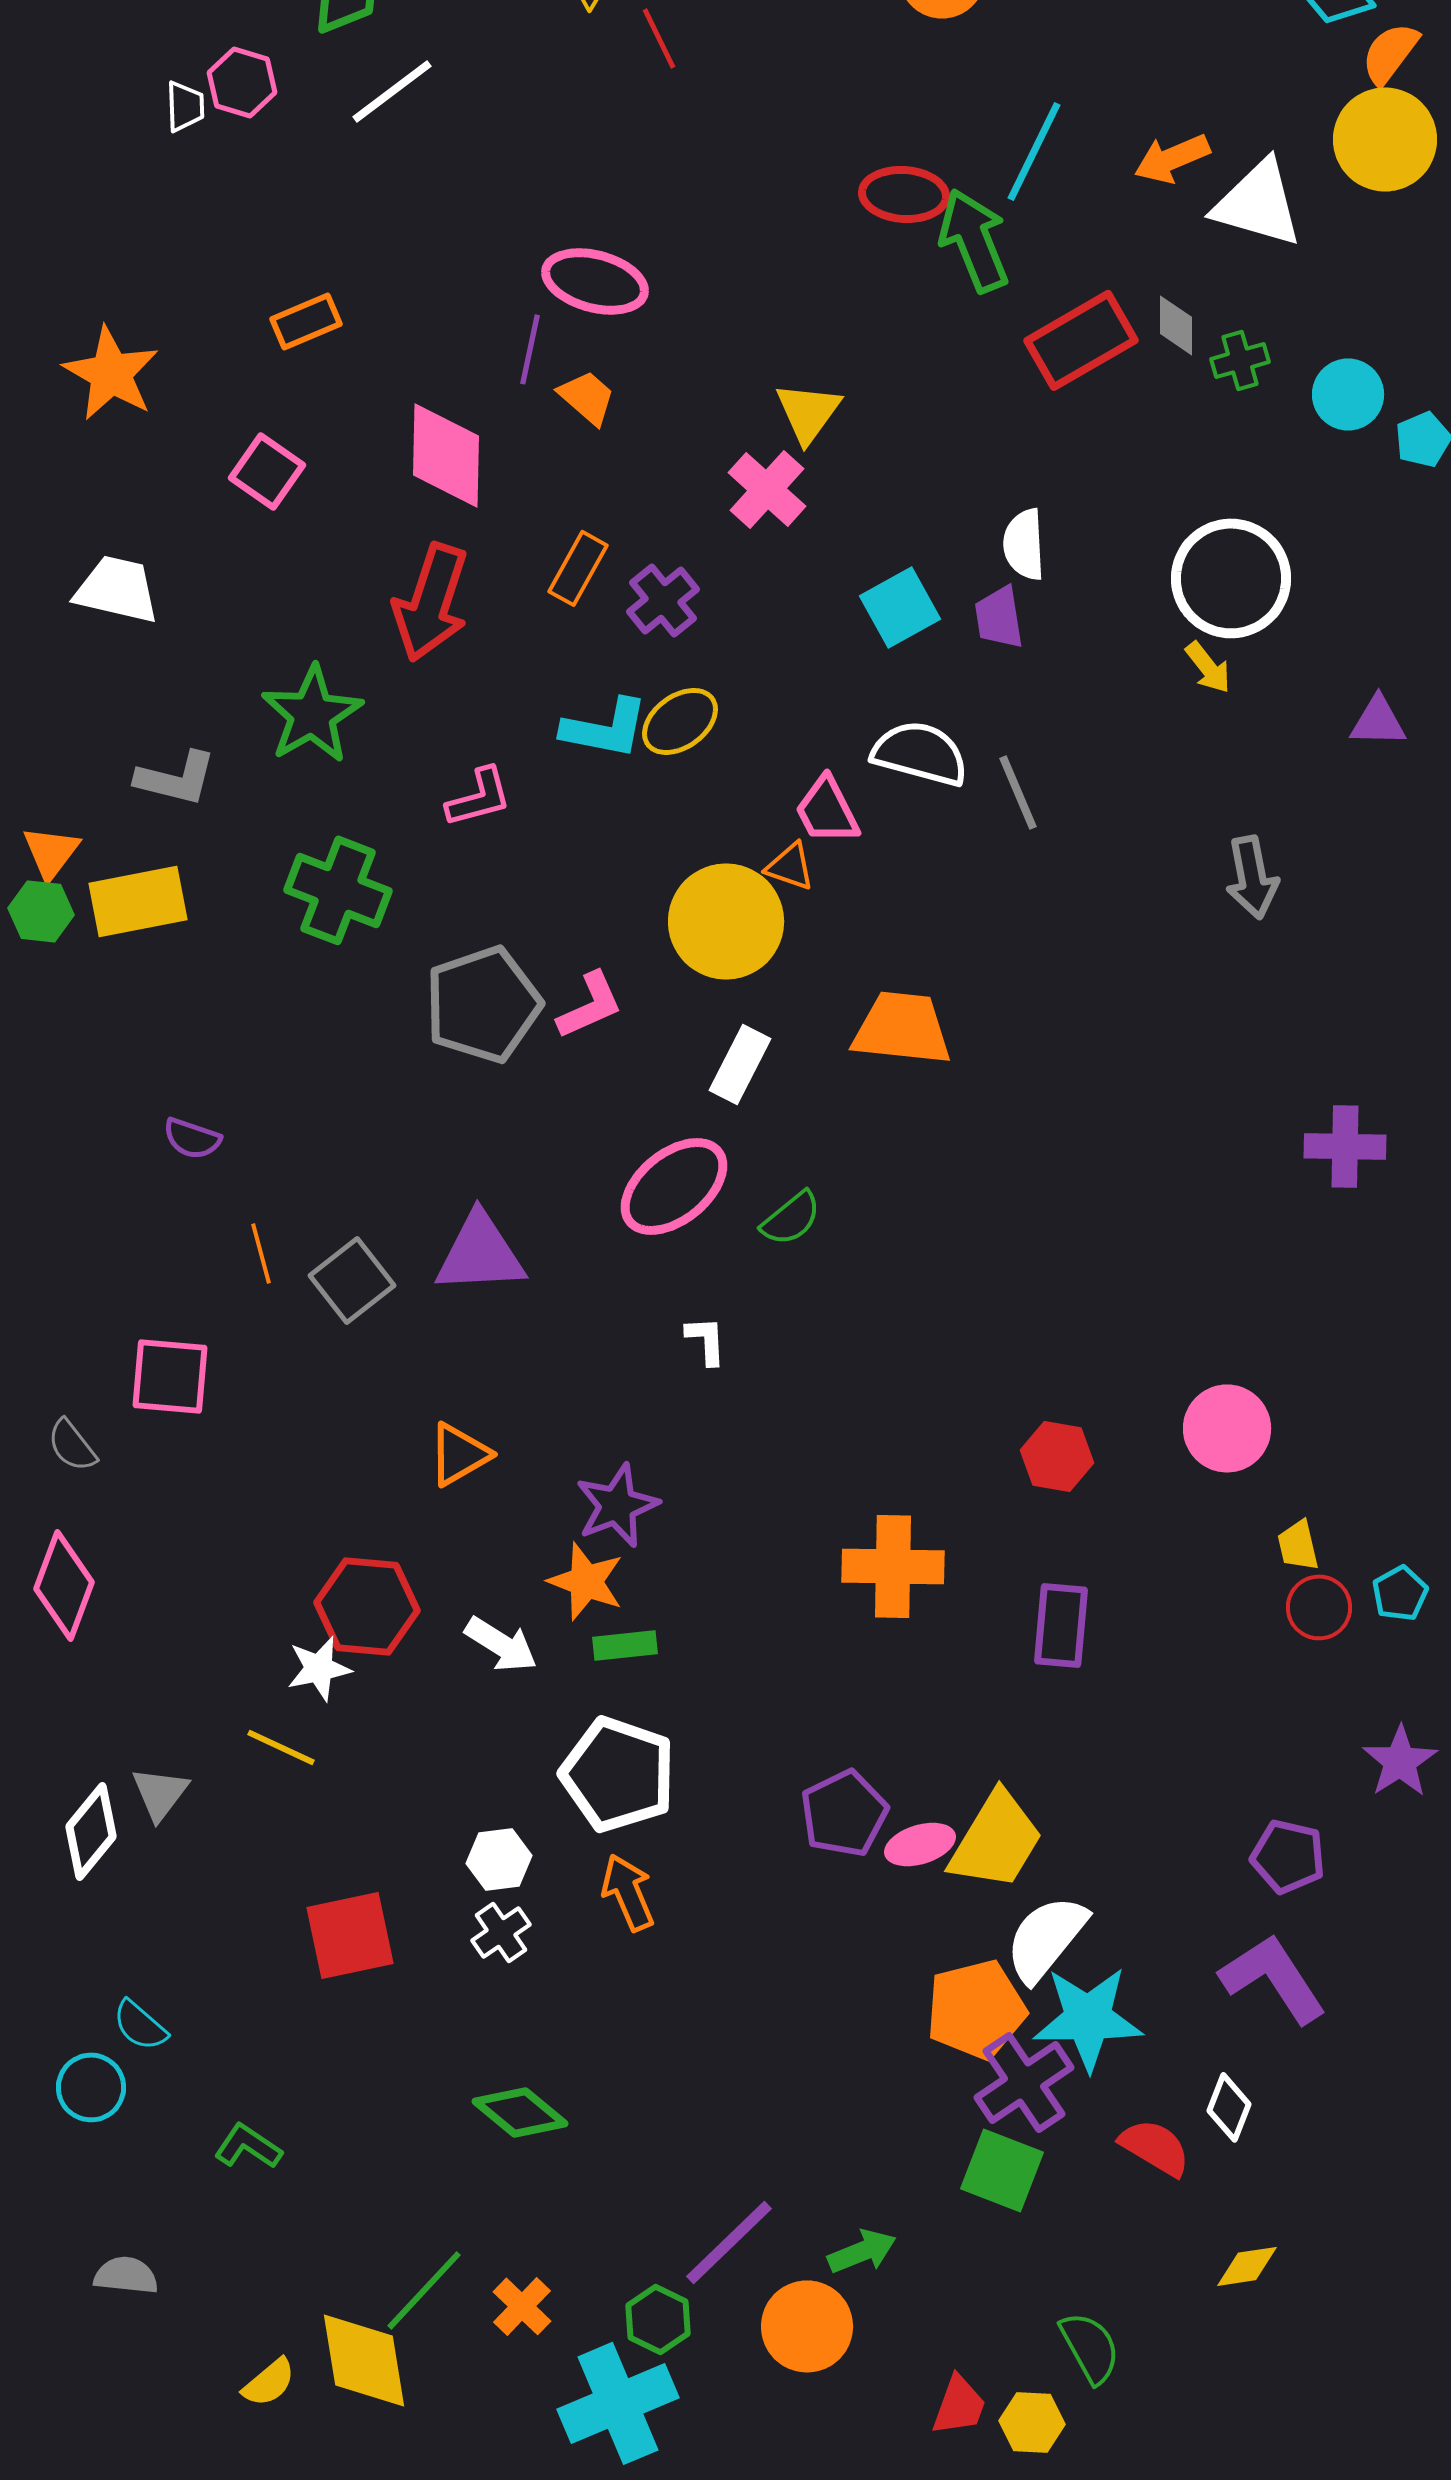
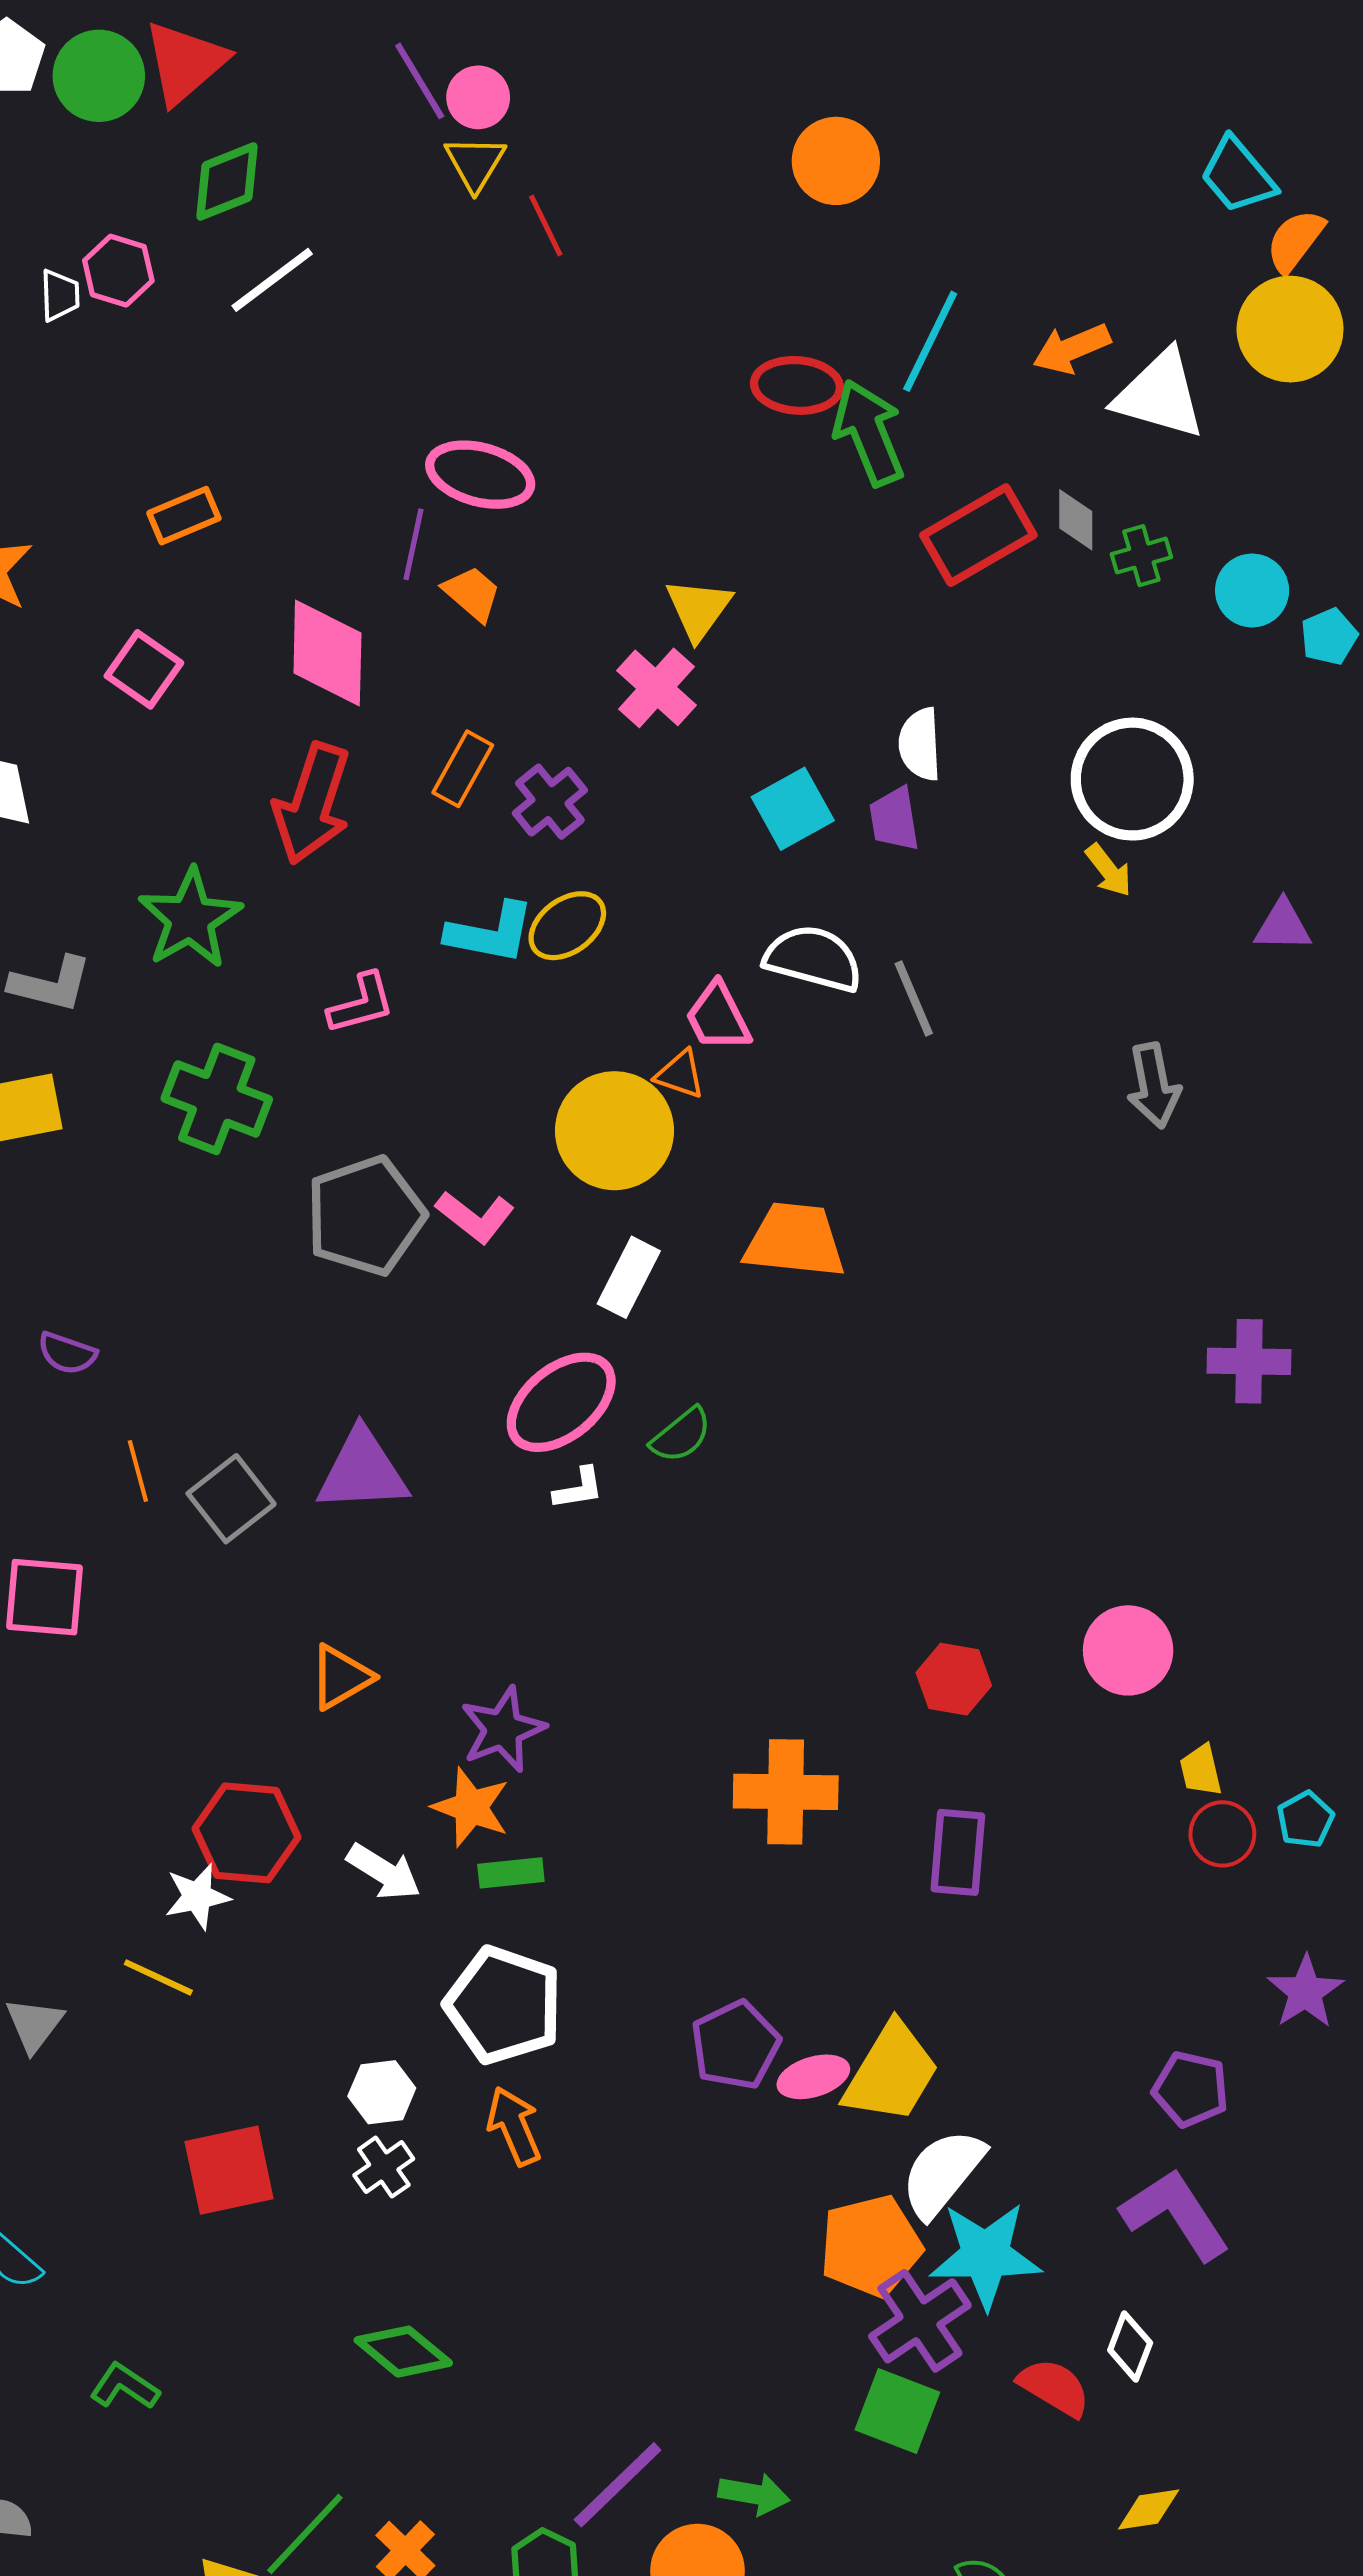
pink L-shape: (590, 1005) -> (475, 1217), turned 62
white L-shape: (706, 1340) -> (579, 1488), moved, turned 84
green arrow: (862, 2251) -> (754, 2494), turned 32

